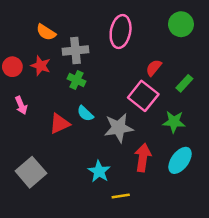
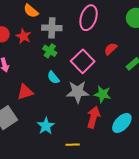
pink square: (143, 96) -> (83, 61), moved
green star: (174, 122) -> (103, 94), moved
red triangle: (60, 124) -> (25, 92), moved
cyan star: (99, 171) -> (46, 126), moved

